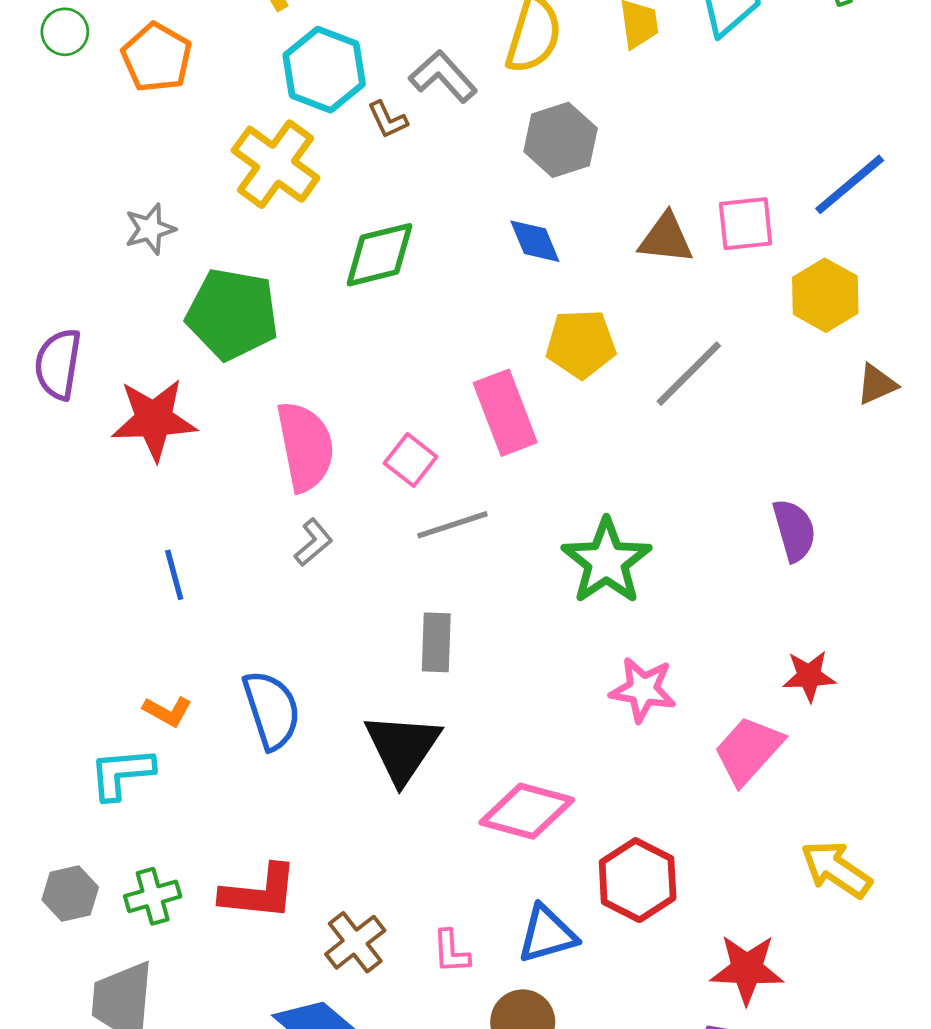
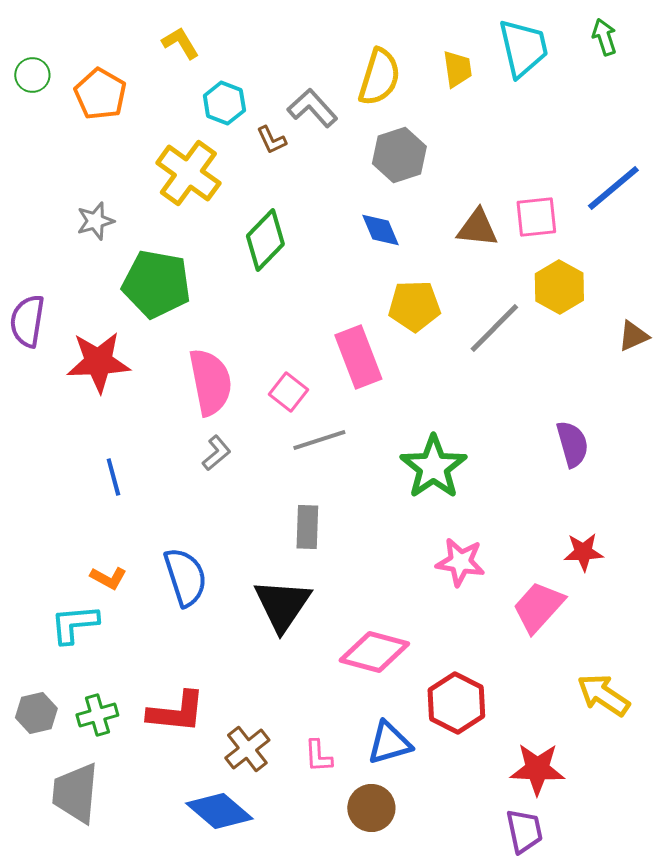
cyan hexagon: (324, 70) -> (224, 103), size x0.7
green diamond: (380, 255) -> (265, 240), turned -32
yellow hexagon: (825, 295) -> (559, 287), moved

